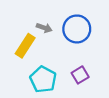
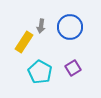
gray arrow: (44, 28) -> (41, 26), turned 80

